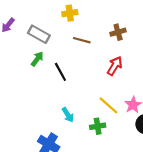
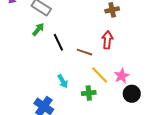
brown line: (82, 40) -> (84, 52), moved
red arrow: (115, 66) -> (107, 40), turned -30

